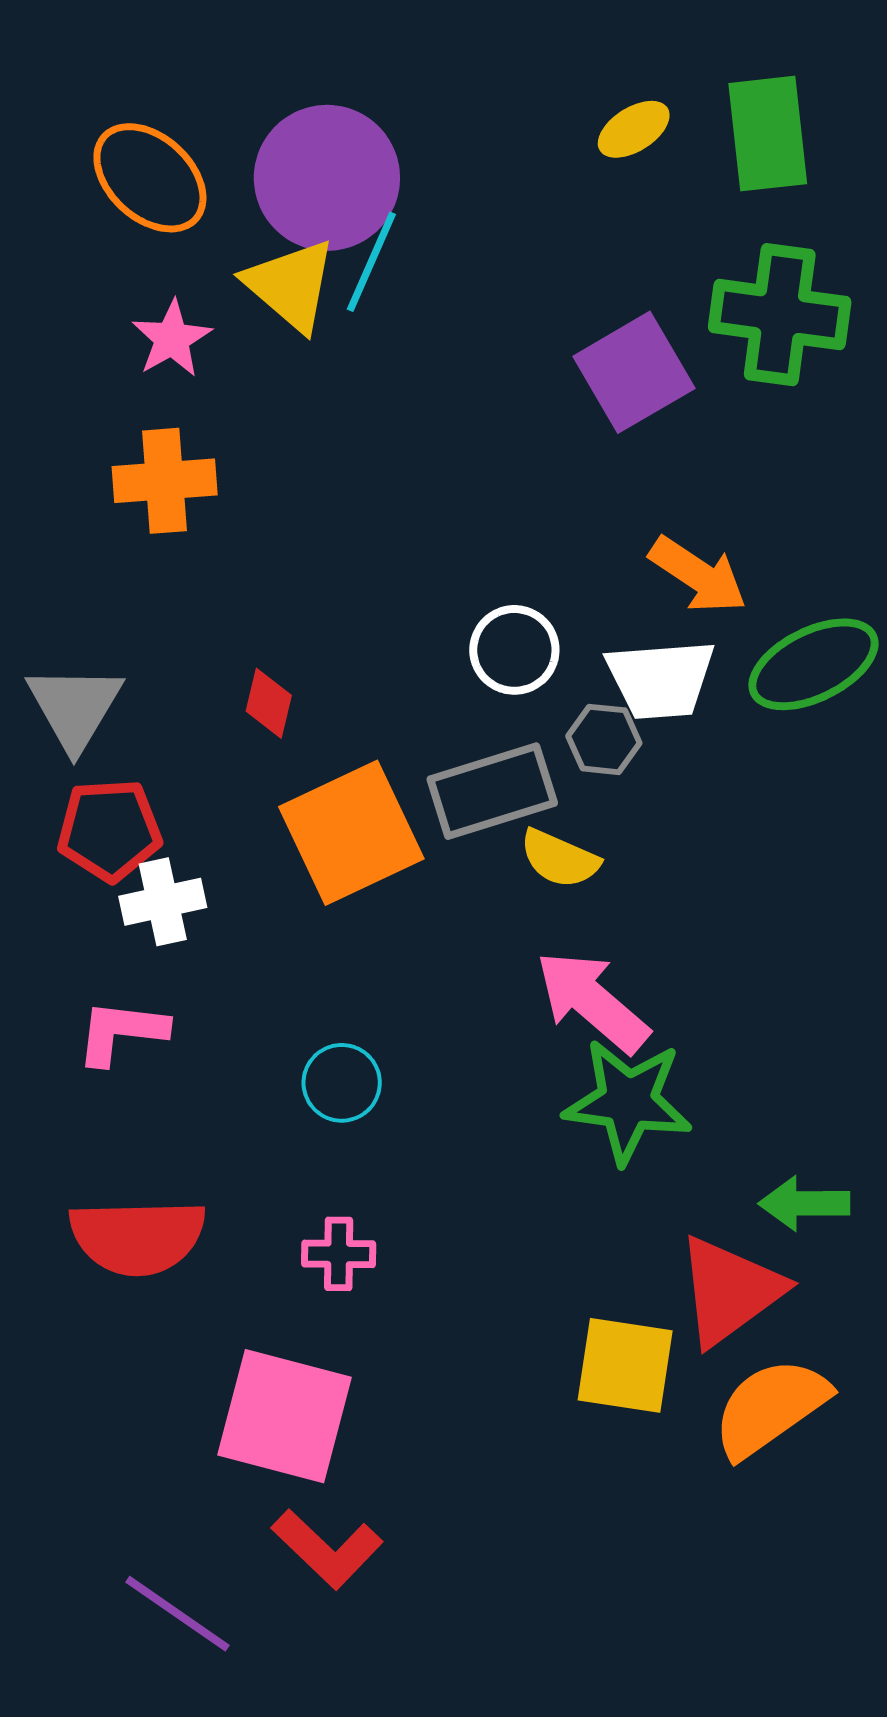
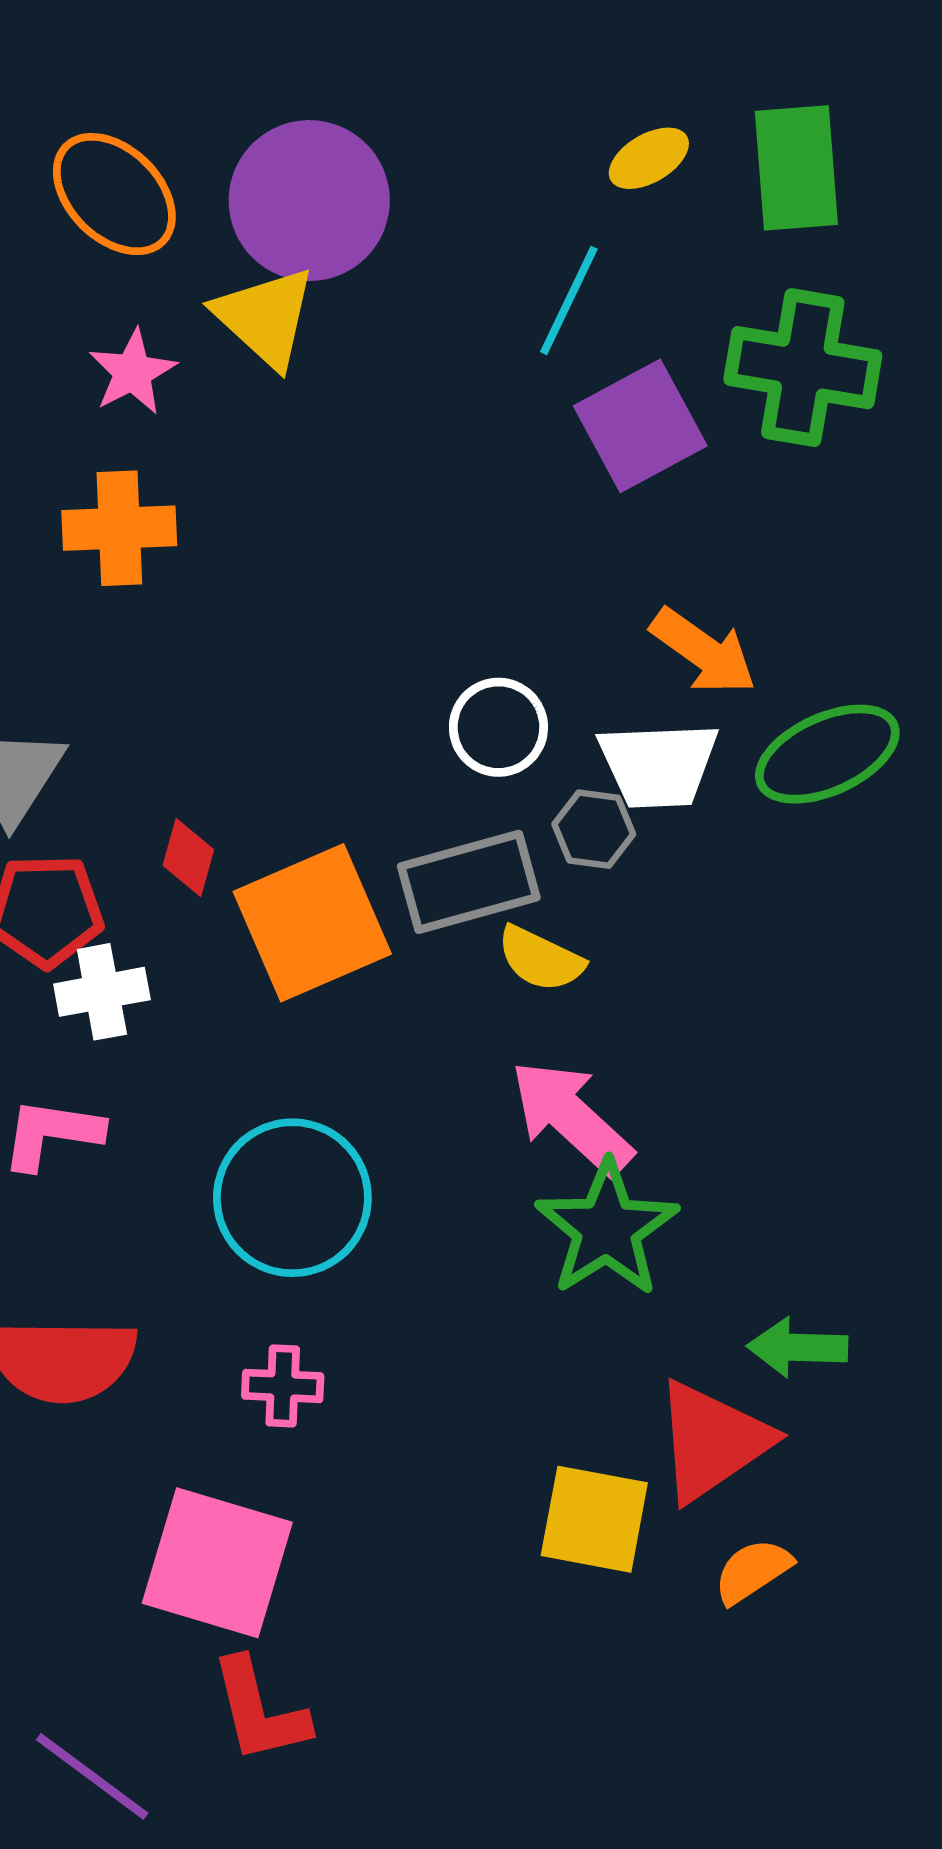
cyan line: (371, 262) -> (569, 300), moved
red diamond: (269, 703) -> (188, 858), moved
cyan circle: (342, 1083) -> (292, 1198), size x1.8
green star: (628, 1101) -> (607, 1229), turned 30
orange semicircle: (770, 1408) -> (753, 1571), size x0.6
red L-shape: (327, 1549) -> (259, 1710), turned 31

